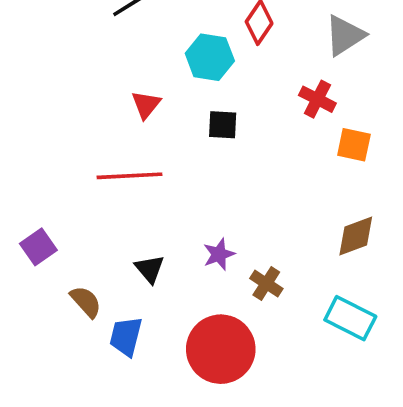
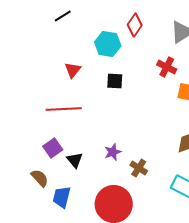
purple square: (38, 247) -> (53, 148), moved

